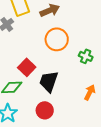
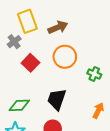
red square: (27, 67) -> (30, 63), moved

